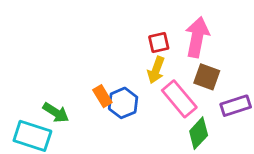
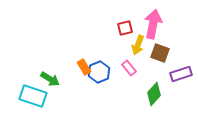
yellow arrow: (156, 70) -> (138, 45), moved
pink rectangle: (179, 99) -> (129, 68), moved, size x0.6

